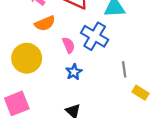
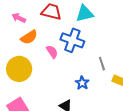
blue star: (74, 72) -> (82, 83), moved

